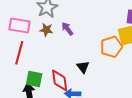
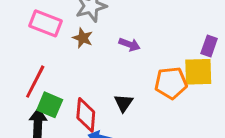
purple arrow: (67, 29) -> (129, 44), moved, turned 136
red line: (19, 53) -> (35, 82), moved

